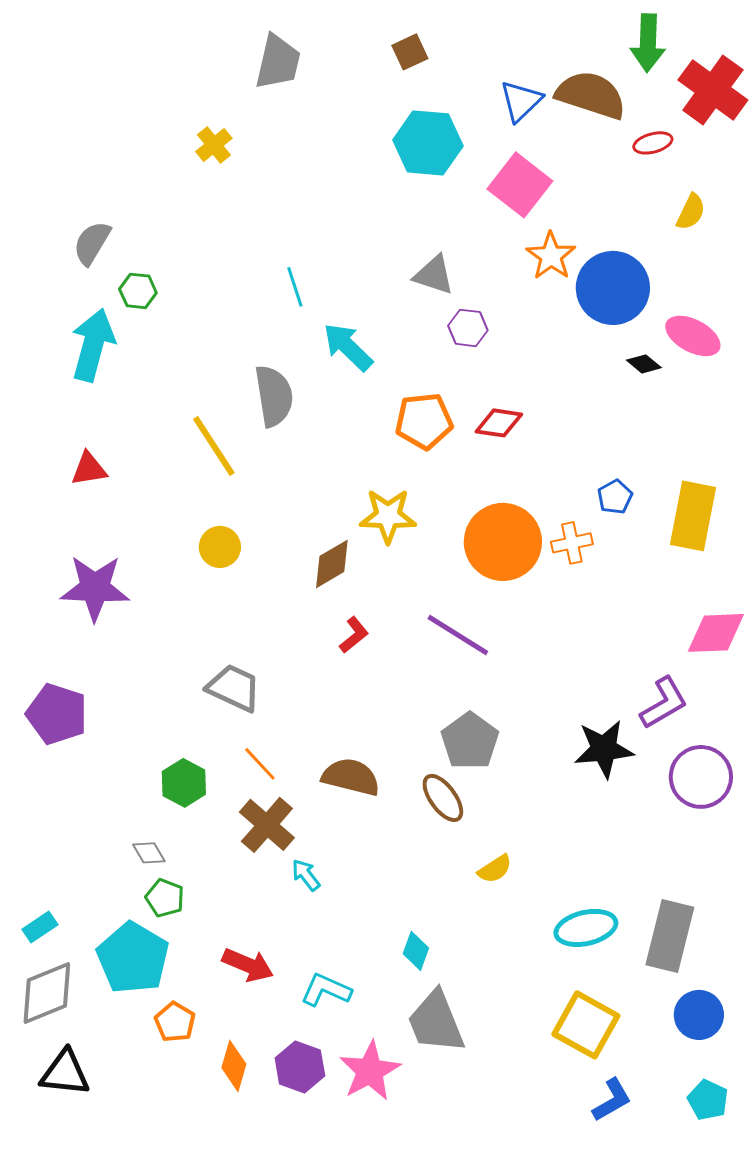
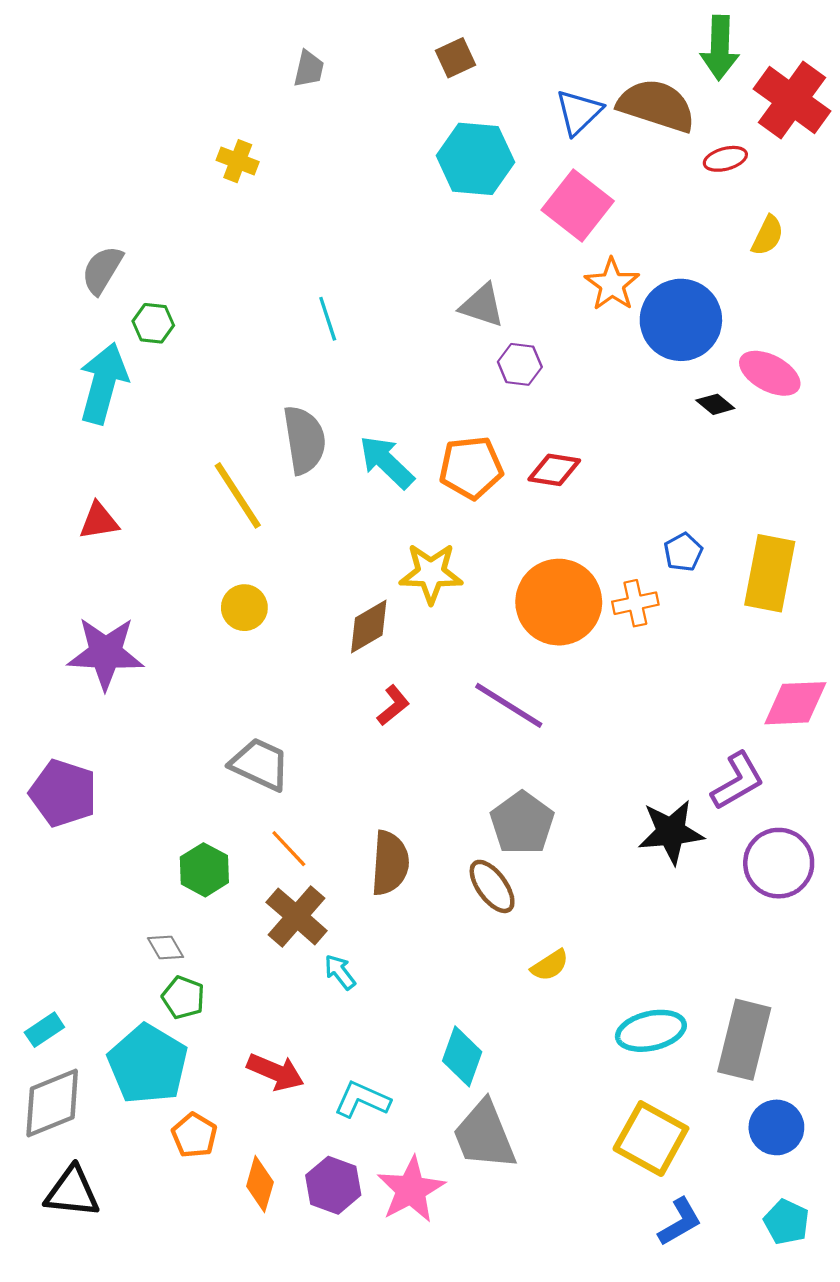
gray trapezoid: (278, 62) -> (309, 69), size x0.6
yellow cross: (214, 145) -> (238, 161), turned -30
cyan arrow: (348, 347) -> (387, 462), moved
brown semicircle: (351, 777) -> (390, 863), turned 80
cyan diamond: (416, 951) -> (462, 1056), size x1.4

